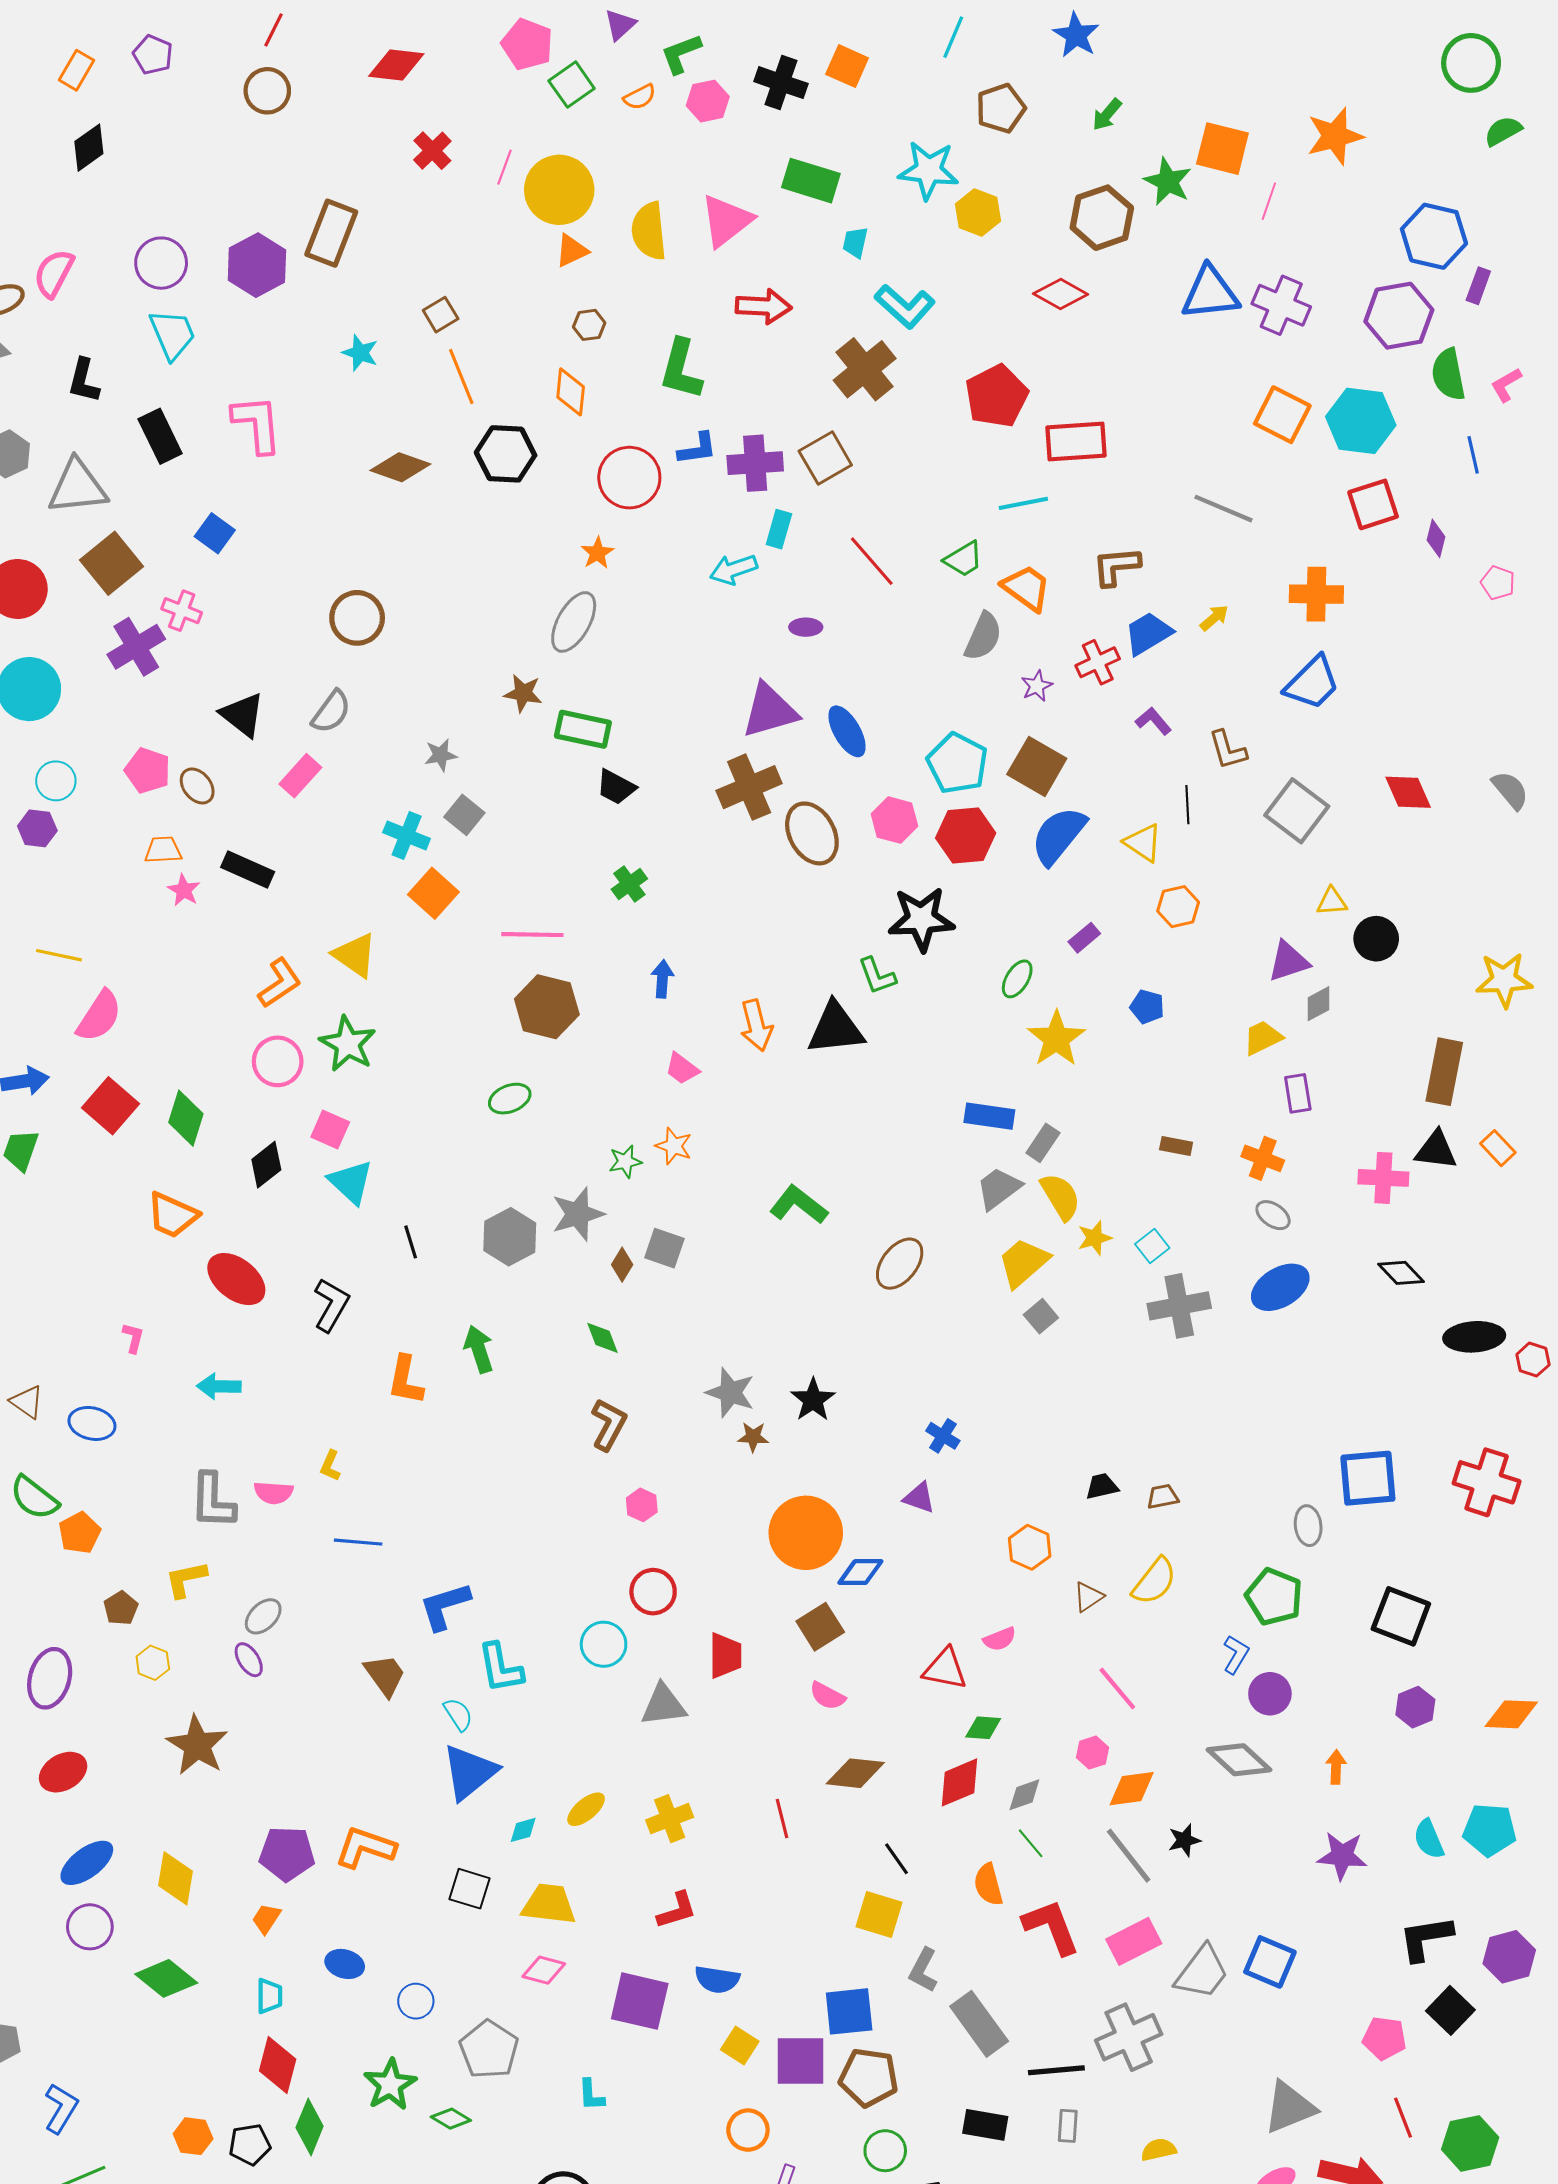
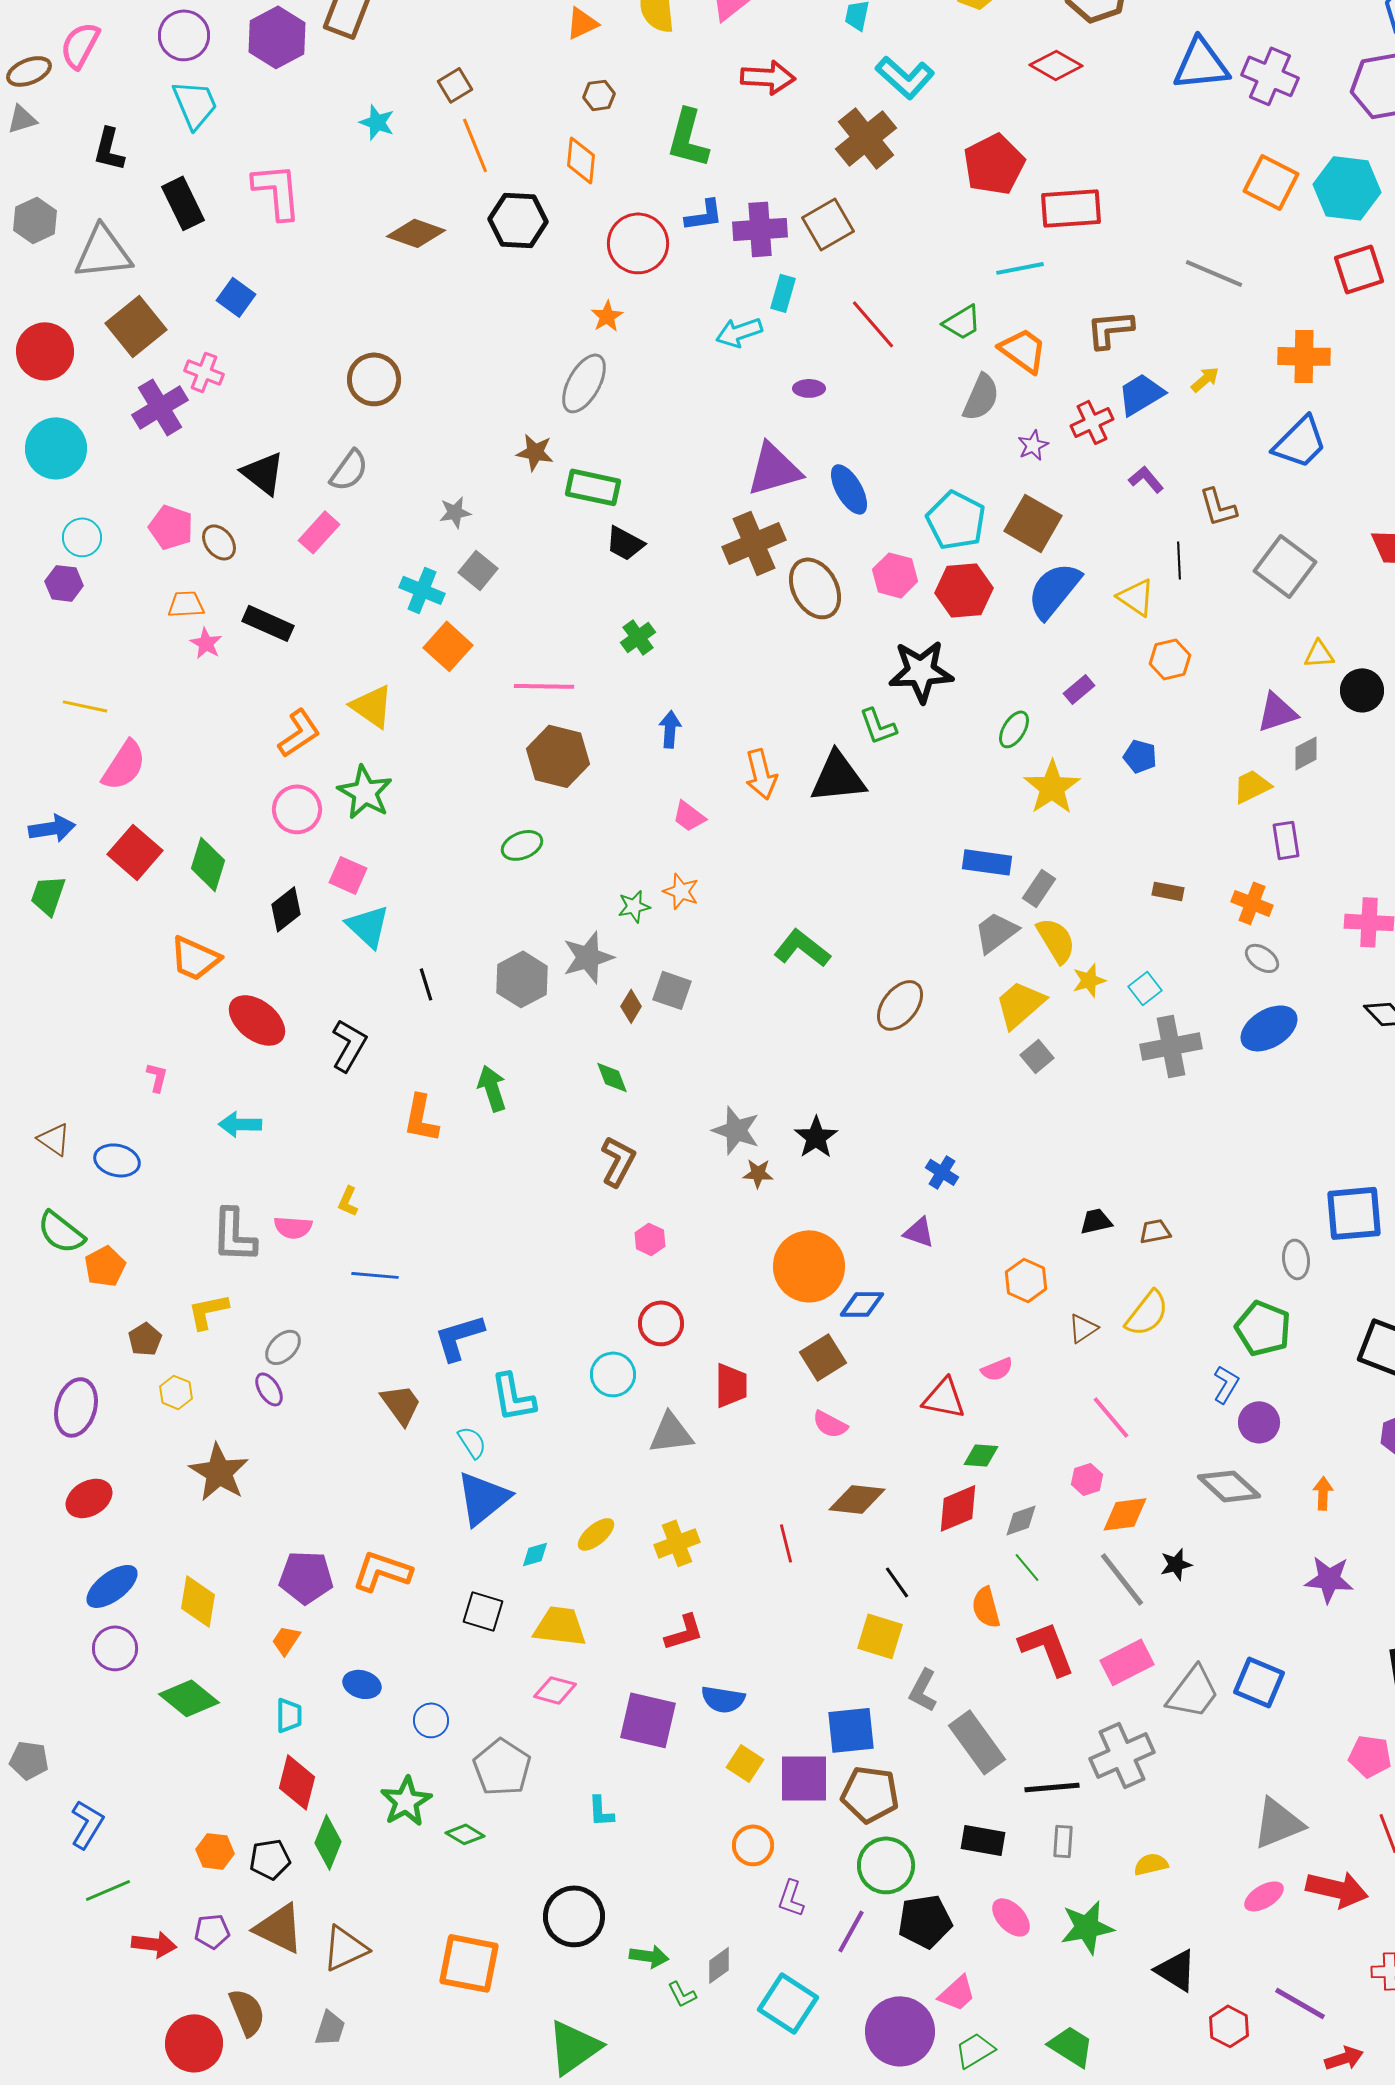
green circle: (885, 2151) -> (886, 1865), size x1.4

